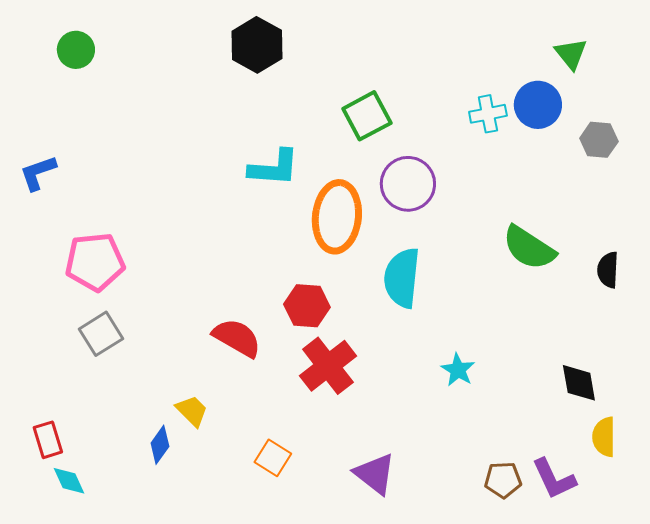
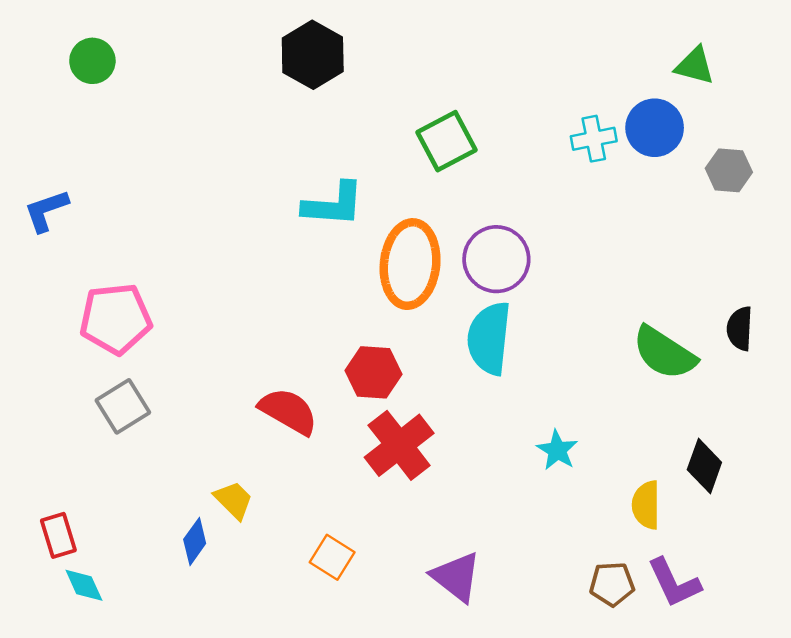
green triangle: (571, 54) -> (695, 66), turned -36
purple circle: (408, 184) -> (496, 259), moved
green semicircle: (529, 248) -> (664, 353), moved
black diamond: (579, 383) -> (704, 466), turned 30
yellow semicircle: (604, 437) -> (646, 505), moved

